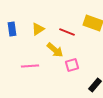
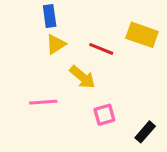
blue rectangle: (12, 29) -> (50, 16), moved
pink square: (72, 65) -> (104, 115), moved

